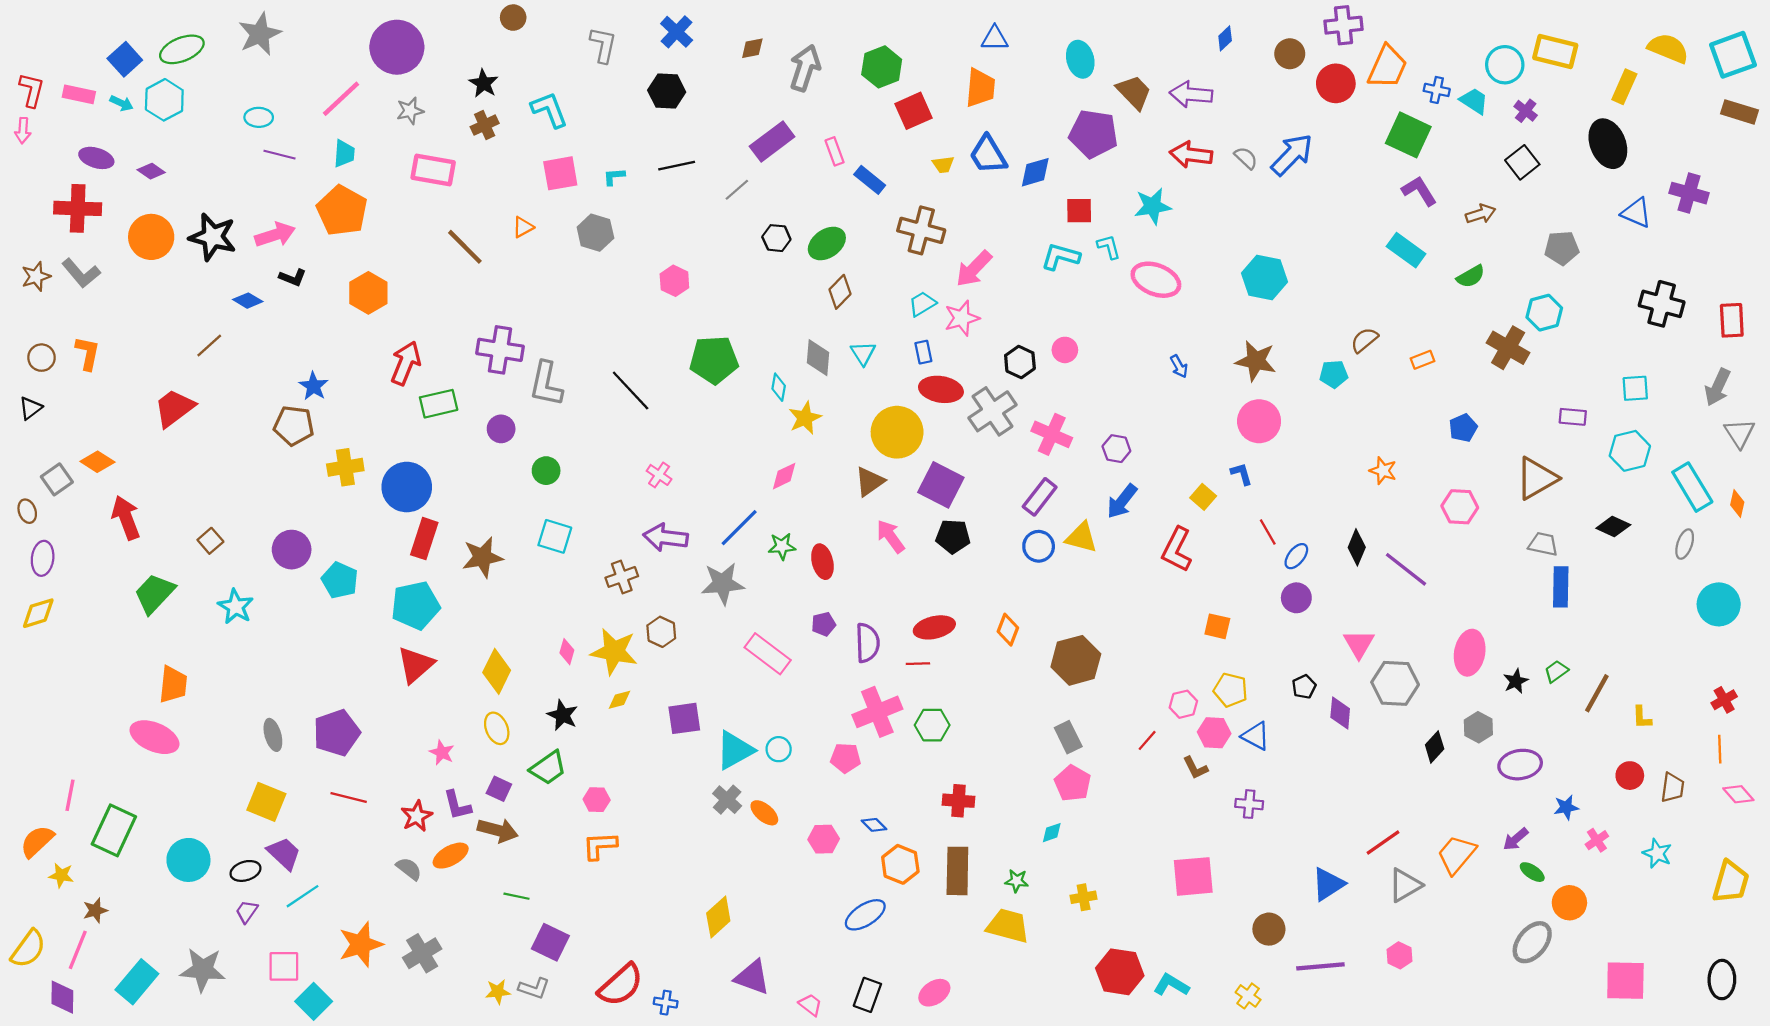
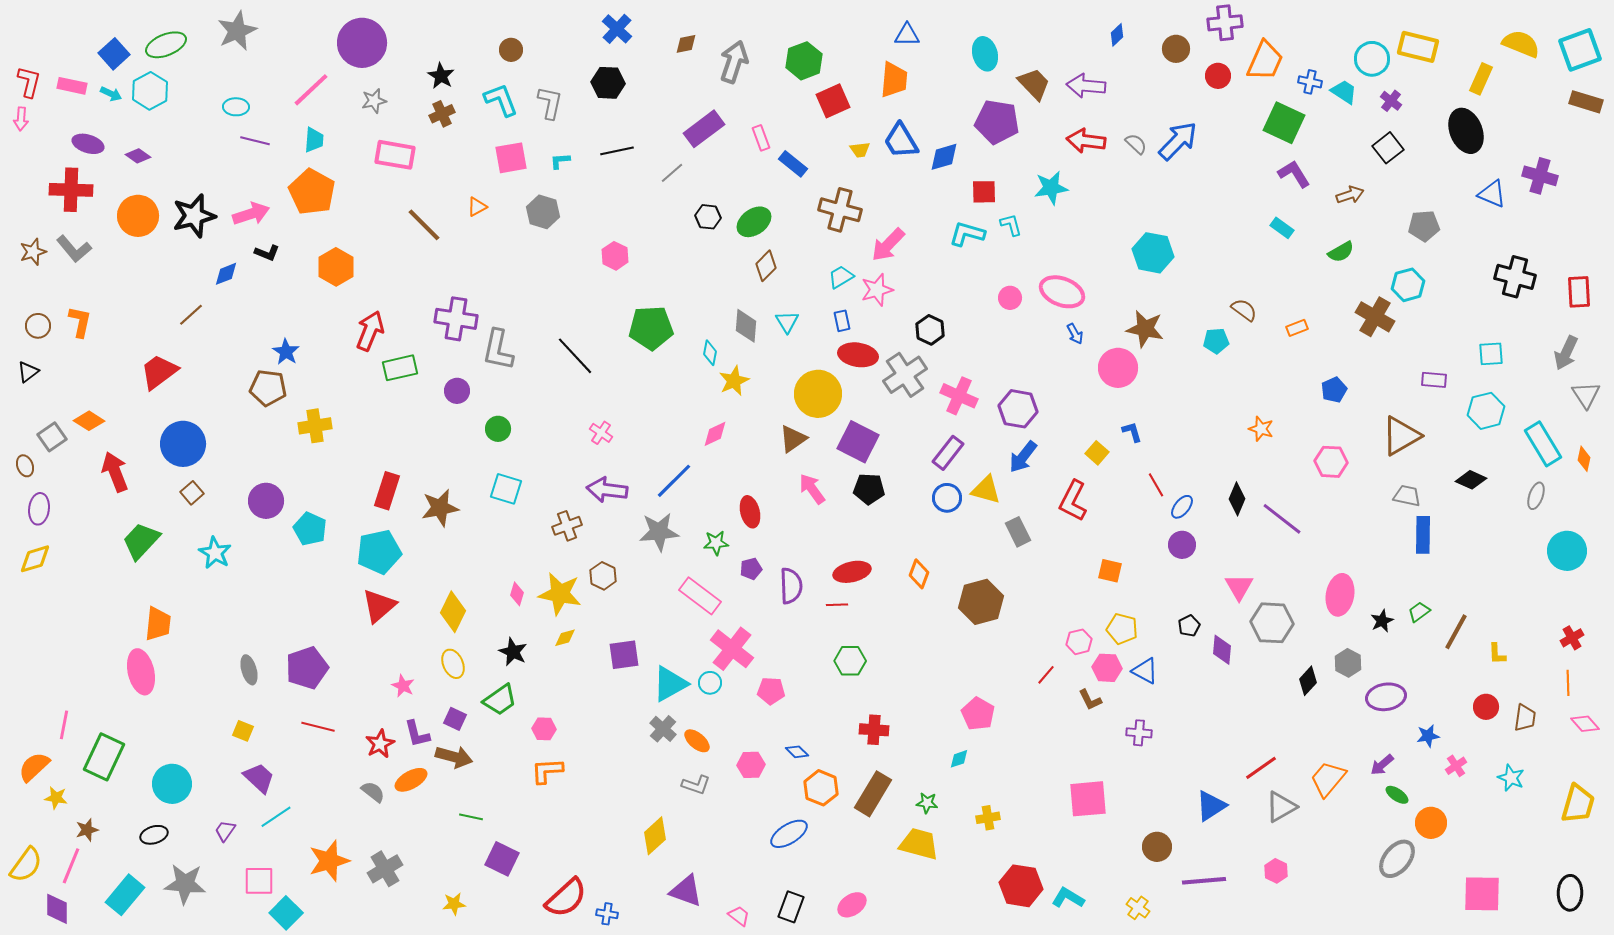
brown circle: (513, 18) -> (511, 50), moved
gray L-shape: (603, 45) -> (550, 103), moved
red circle: (1336, 83) -> (1218, 76), size x0.7
black star: (213, 237) -> (194, 216), turned -30
cyan rectangle: (1406, 250) -> (1282, 228), size x0.7
pink ellipse: (1156, 280) -> (1062, 292), moved
blue diamond: (248, 301) -> (226, 274), turned -52
brown semicircle: (1364, 340) -> (1244, 310), turned 76
pink circle: (1065, 350) -> (1010, 298), moved
pink circle: (1259, 421) -> (1118, 368), moved
purple hexagon: (1116, 449) -> (1018, 409), size x1.5
blue circle: (407, 487) -> (183, 444), moved
green star: (782, 546) -> (716, 543), moved
pink cross: (877, 712) -> (732, 649), moved, turned -30
pink ellipse: (154, 737) -> (141, 672), turned 54
gray rectangle: (1068, 737) -> (1018, 532), moved
yellow square: (266, 802) -> (243, 731), size x0.6
black ellipse: (246, 871) -> (154, 835), moved
brown rectangle: (957, 871) -> (873, 794), turned 30
gray L-shape: (534, 988) -> (696, 785), moved

